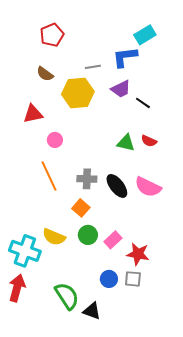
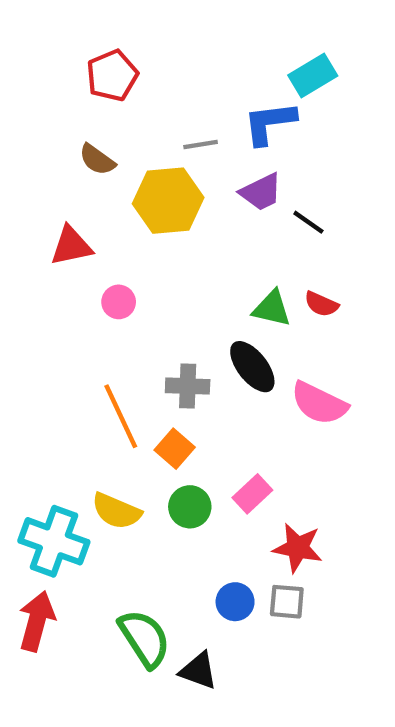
orange line: (49, 176) -> (121, 416), moved
black ellipse: (117, 186) -> (252, 367), moved
pink rectangle: (113, 240) -> (252, 494), moved

